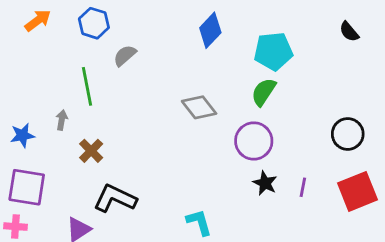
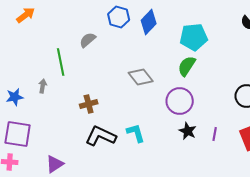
blue hexagon: (94, 23) -> (119, 17), moved
brown cross: (91, 151) -> (89, 104), moved, turned 30
black L-shape: (115, 198) -> (101, 136), moved
cyan L-shape: (199, 222) -> (136, 133), moved

